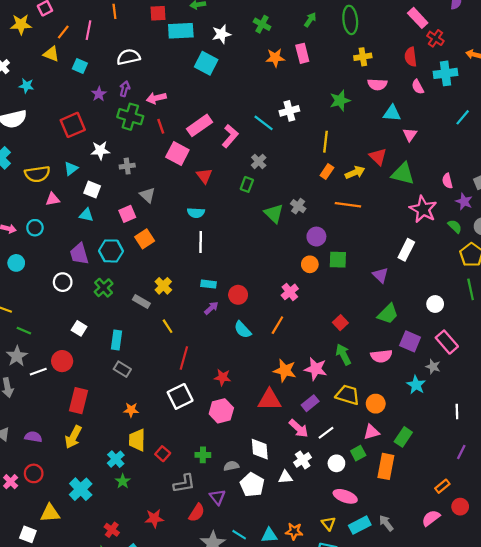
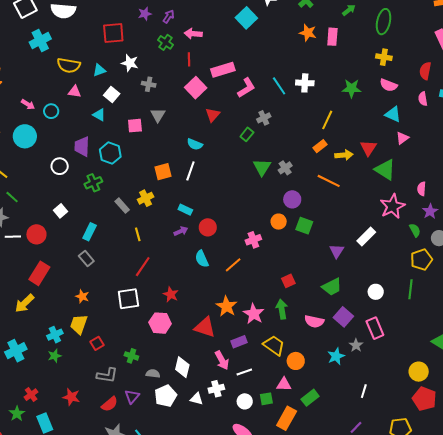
green cross: (130, 117) -> (165, 42), size x0.7
orange square: (145, 239) -> (163, 172), moved
cyan circle: (16, 263) -> (25, 136), size x1.5

